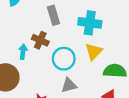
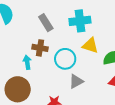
yellow triangle: (94, 52) -> (90, 45), turned -42

